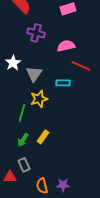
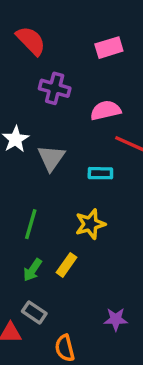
yellow star: (39, 99) -> (90, 224), moved
gray rectangle: (24, 165) -> (34, 312), turned -32
purple star: (63, 185) -> (116, 319), moved

